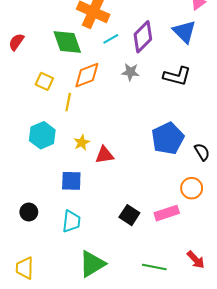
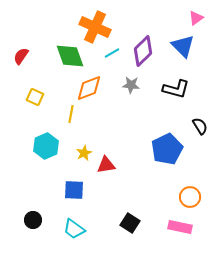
yellow square: (44, 81) -> (35, 97), moved
black semicircle: (202, 152) -> (200, 126), moved
pink rectangle: (167, 213) -> (180, 227), moved, turned 30
cyan trapezoid: (71, 221) -> (74, 229), turned 120

